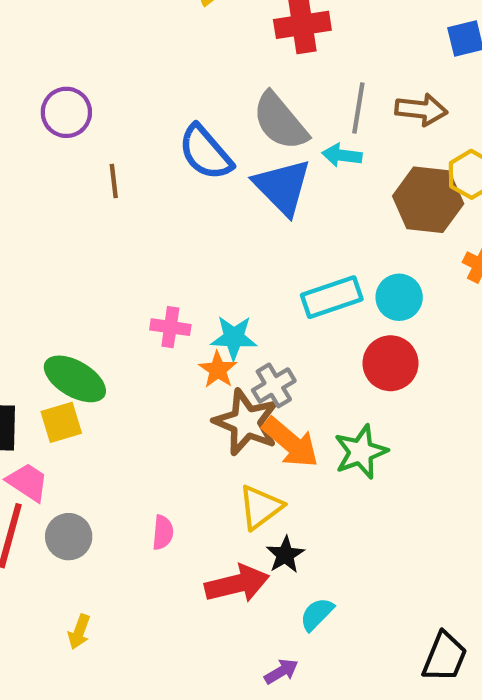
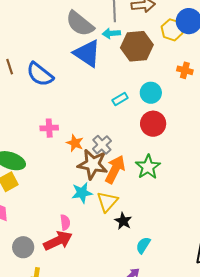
blue semicircle: (205, 153) -> (40, 74), moved
brown hexagon: (428, 200) -> (137, 46), moved
cyan rectangle: (332, 297) -> (120, 99), size x0.6
cyan star: (234, 338) -> (82, 193), moved
orange arrow: (291, 443) -> (115, 169), turned -92
gray circle: (69, 537) -> (23, 247), moved
red arrow: (237, 584) -> (58, 241), moved

